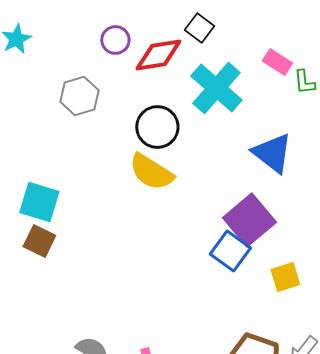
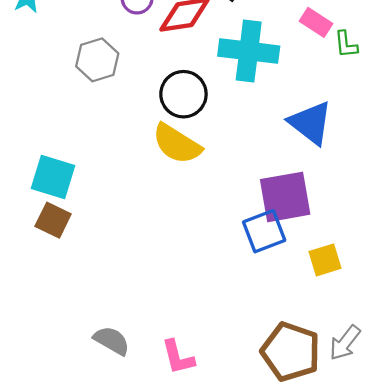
cyan cross: (216, 88) -> (249, 51), turned -34
purple square: (249, 220) -> (285, 197), turned 30
blue square: (230, 251) -> (264, 231), turned 33

